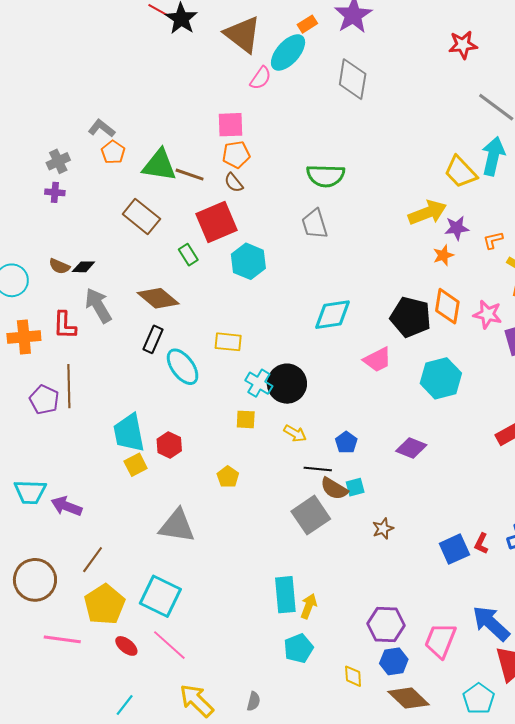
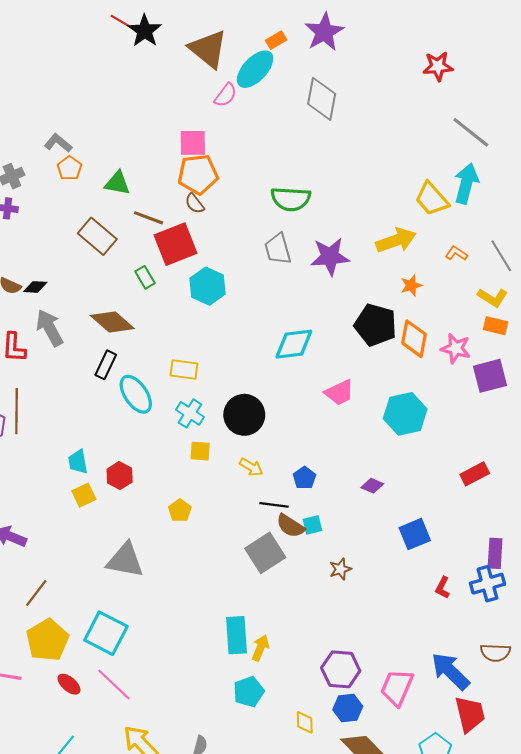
orange pentagon: (236, 155) -> (198, 174), size x1.4
green triangle: (159, 165) -> (117, 183), size x0.7
brown line: (190, 175) -> (149, 218), moved
purple star: (457, 228) -> (330, 257), moved, size x1.5
orange L-shape: (493, 240) -> (456, 253), moved, turned 45
black pentagon: (411, 317) -> (375, 325), moved
cyan cross: (259, 383) -> (190, 413), moved
cyan trapezoid: (129, 433) -> (78, 462), size x0.6
purple diamond: (411, 448) -> (372, 486), size x0.7
blue square: (454, 549) -> (415, 534), moved

